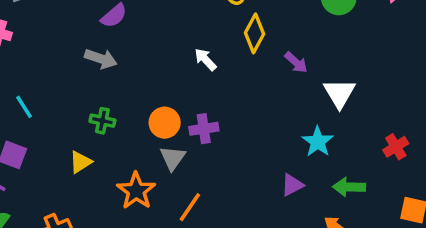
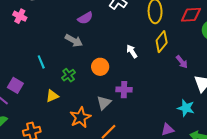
cyan line: (24, 107) -> (41, 62), moved
green cross: (102, 121) -> (69, 75), turned 32
orange circle: (165, 123) -> (100, 67), moved
cyan star: (318, 142) -> (186, 108), turned -30

